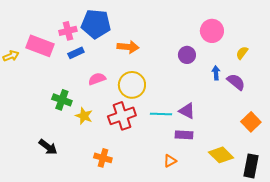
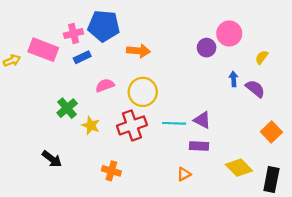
purple circle: (187, 55) -> (207, 48), moved
green cross: (62, 100) -> (67, 108), turned 30

